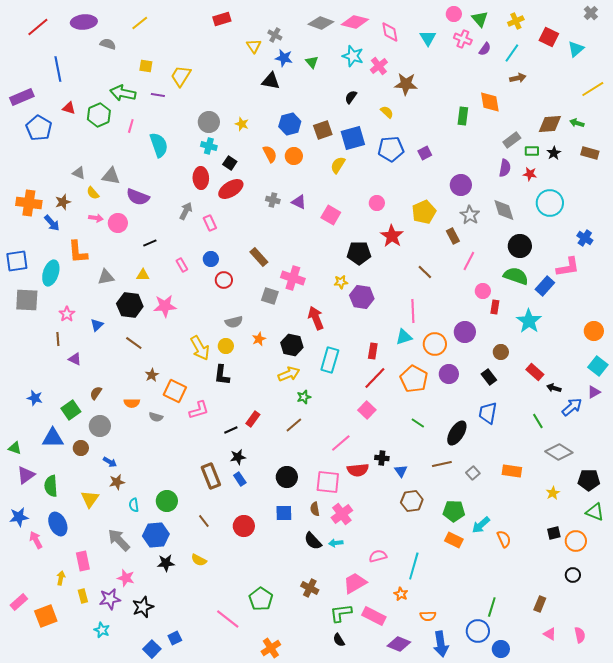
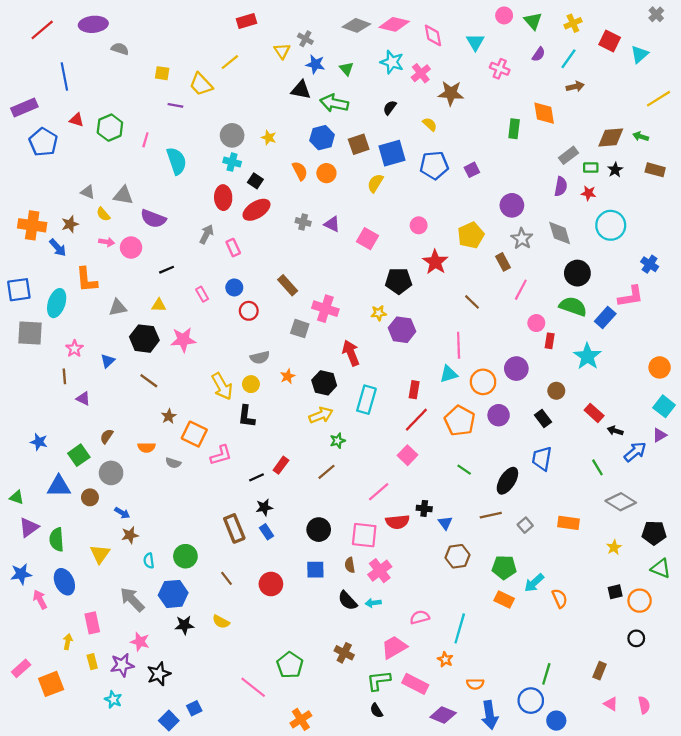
yellow line: (140, 23) -> (230, 62), moved
pink cross: (463, 39) -> (500, 69), moved
yellow trapezoid: (181, 76) -> (201, 84), turned -75
green arrow: (123, 93) -> (334, 103), moved

